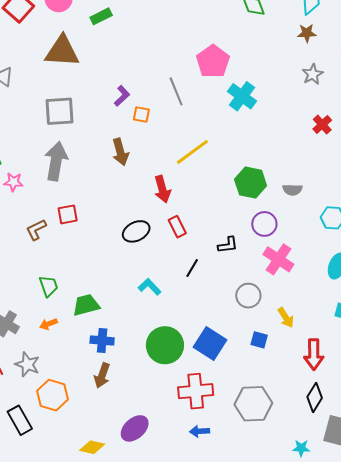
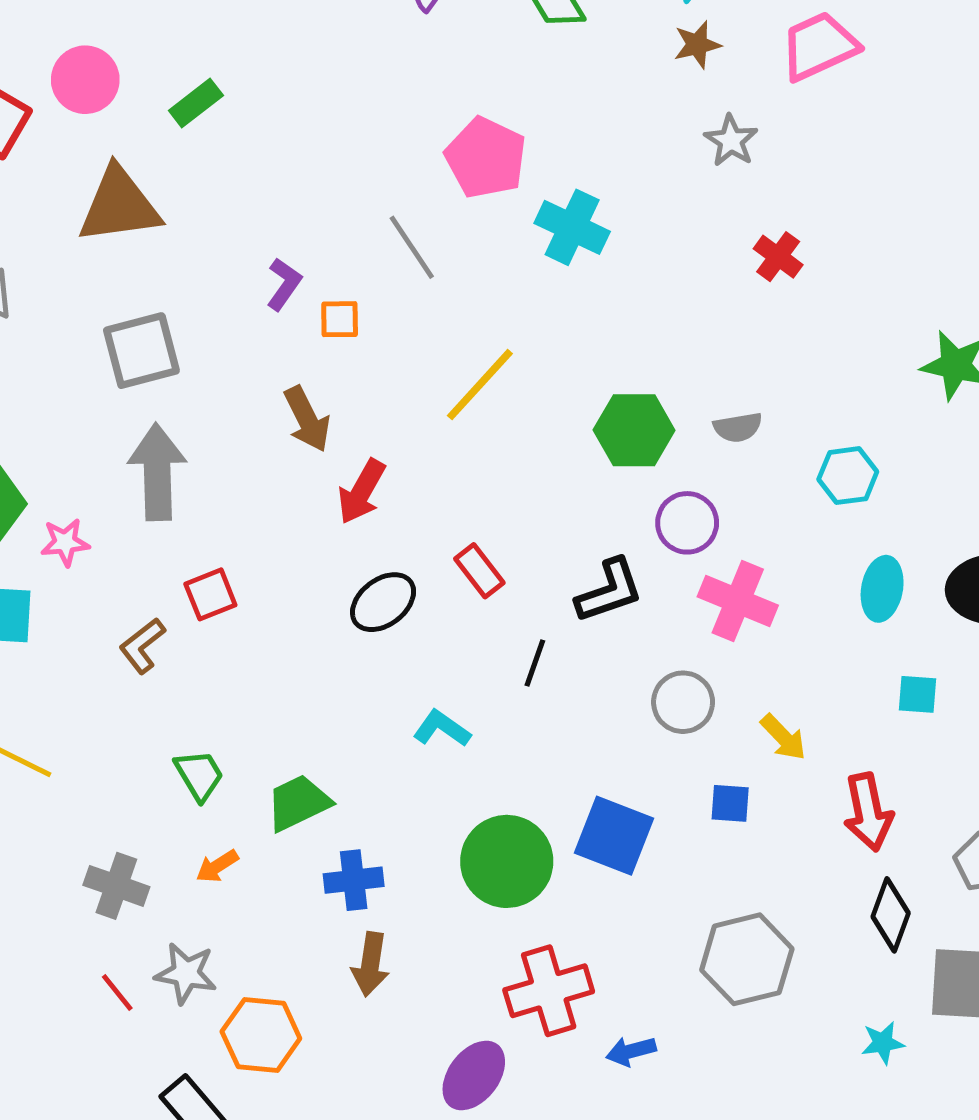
red arrow: (162, 189) -> (362, 492), moved, turned 56
black L-shape: (228, 245) -> (609, 591), size x1.4
red cross: (196, 391) -> (549, 991), moved

